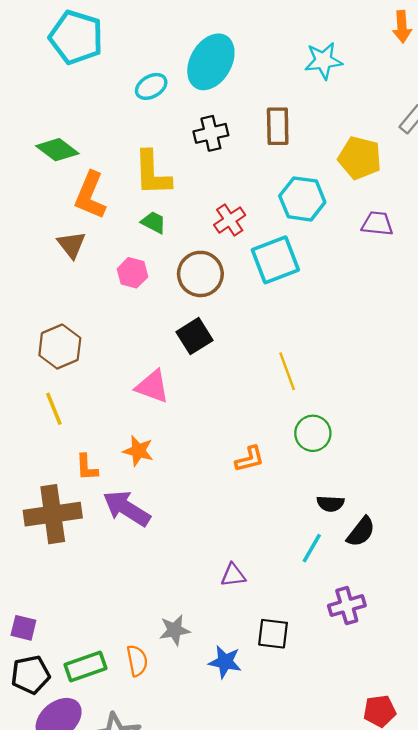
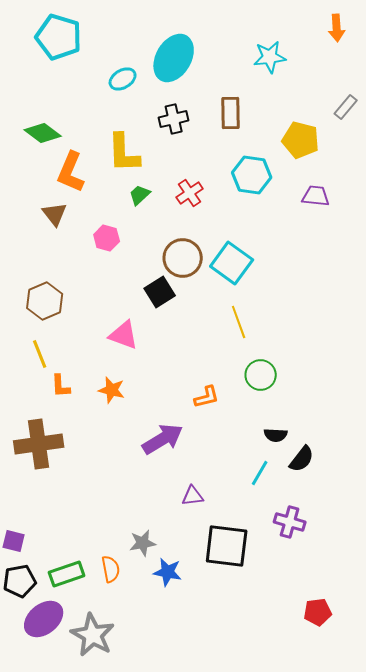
green trapezoid: (154, 222) -> (140, 195), moved, turned -70
cyan square: (275, 260) -> (232, 263), moved, turned -33
brown circle: (200, 274) -> (183, 258), moved
orange L-shape: (87, 467) -> (61, 386), moved
purple arrow: (127, 508) -> (163, 439), moved, turned 117
purple cross: (347, 606) -> (290, 522), turned 32
black square: (273, 634) -> (227, 546), size x1.6
blue star: (225, 662) -> (168, 572), moved

